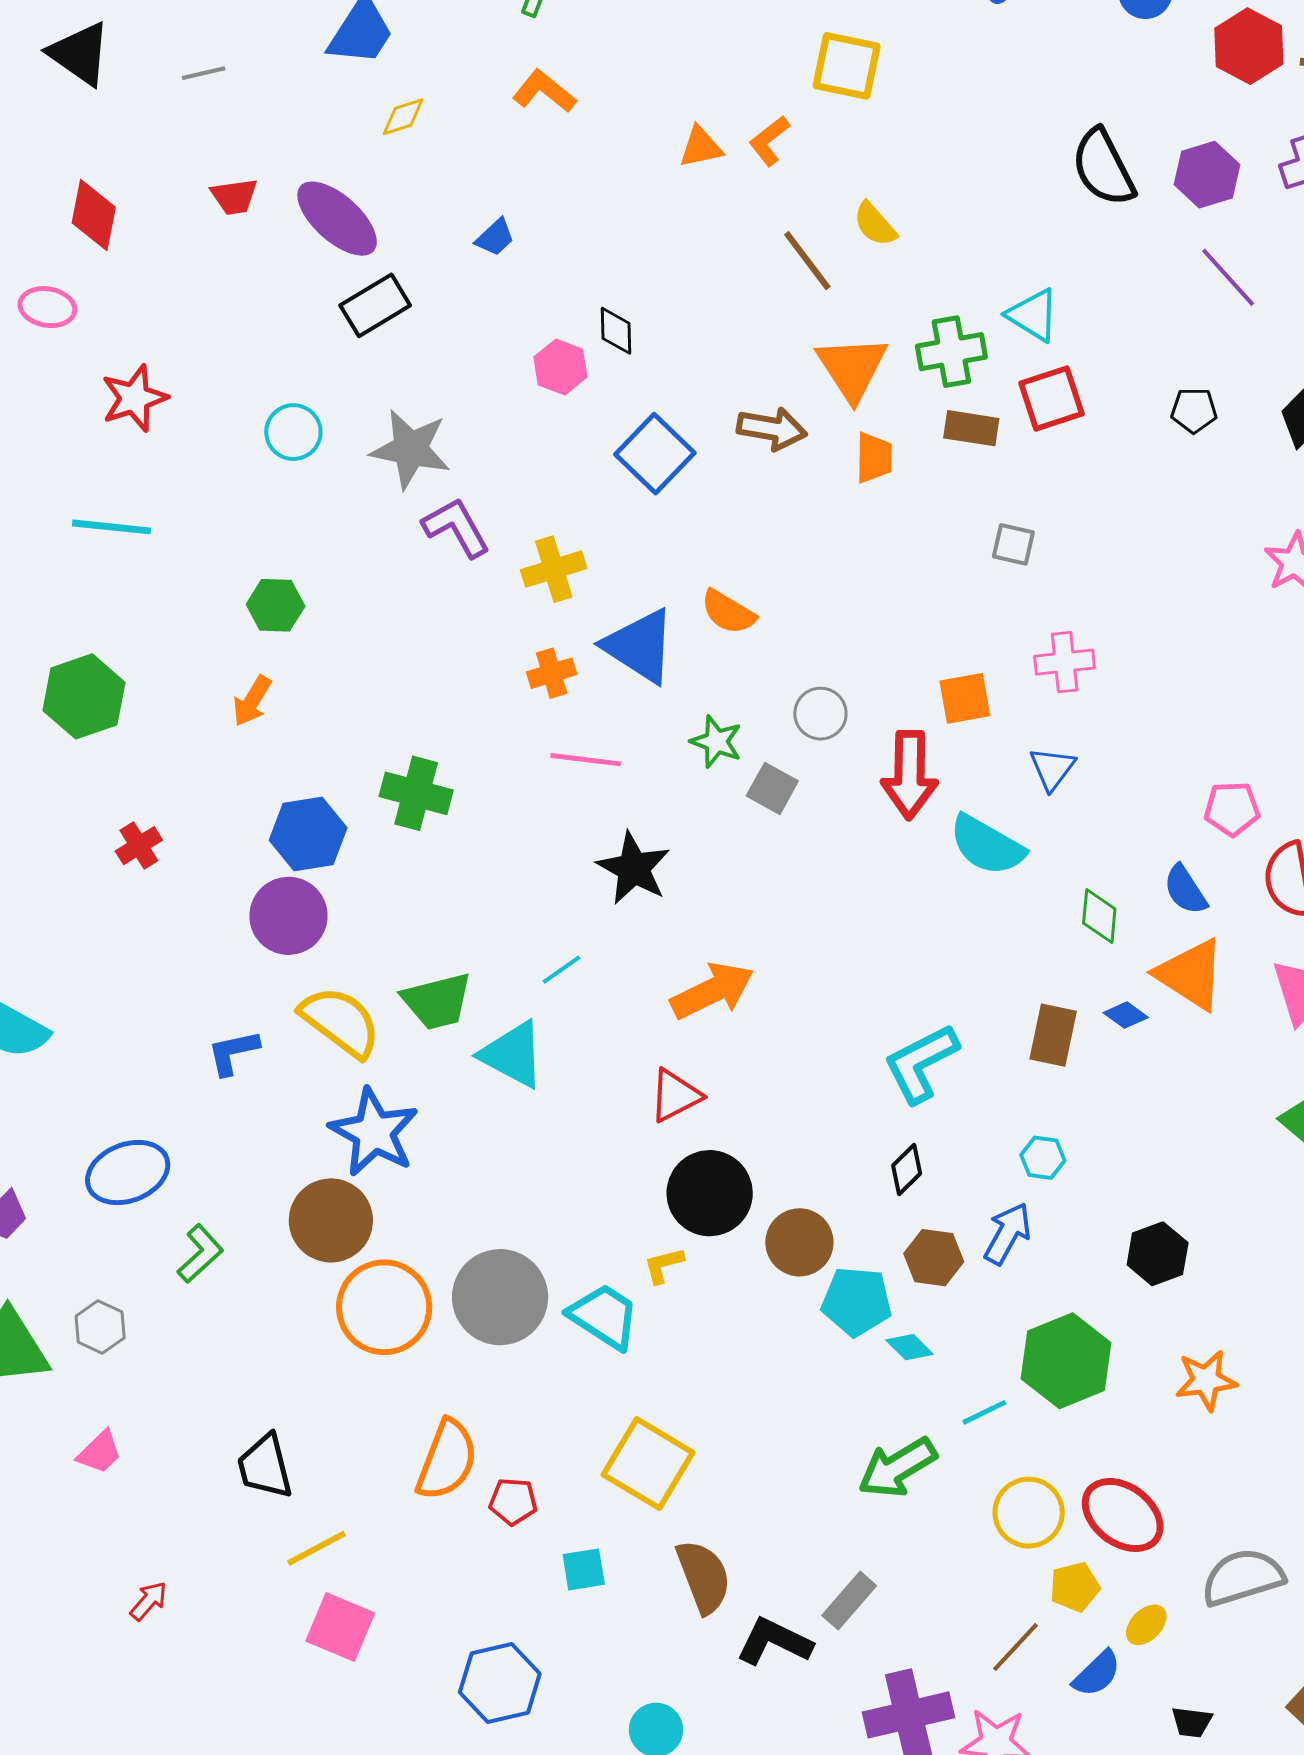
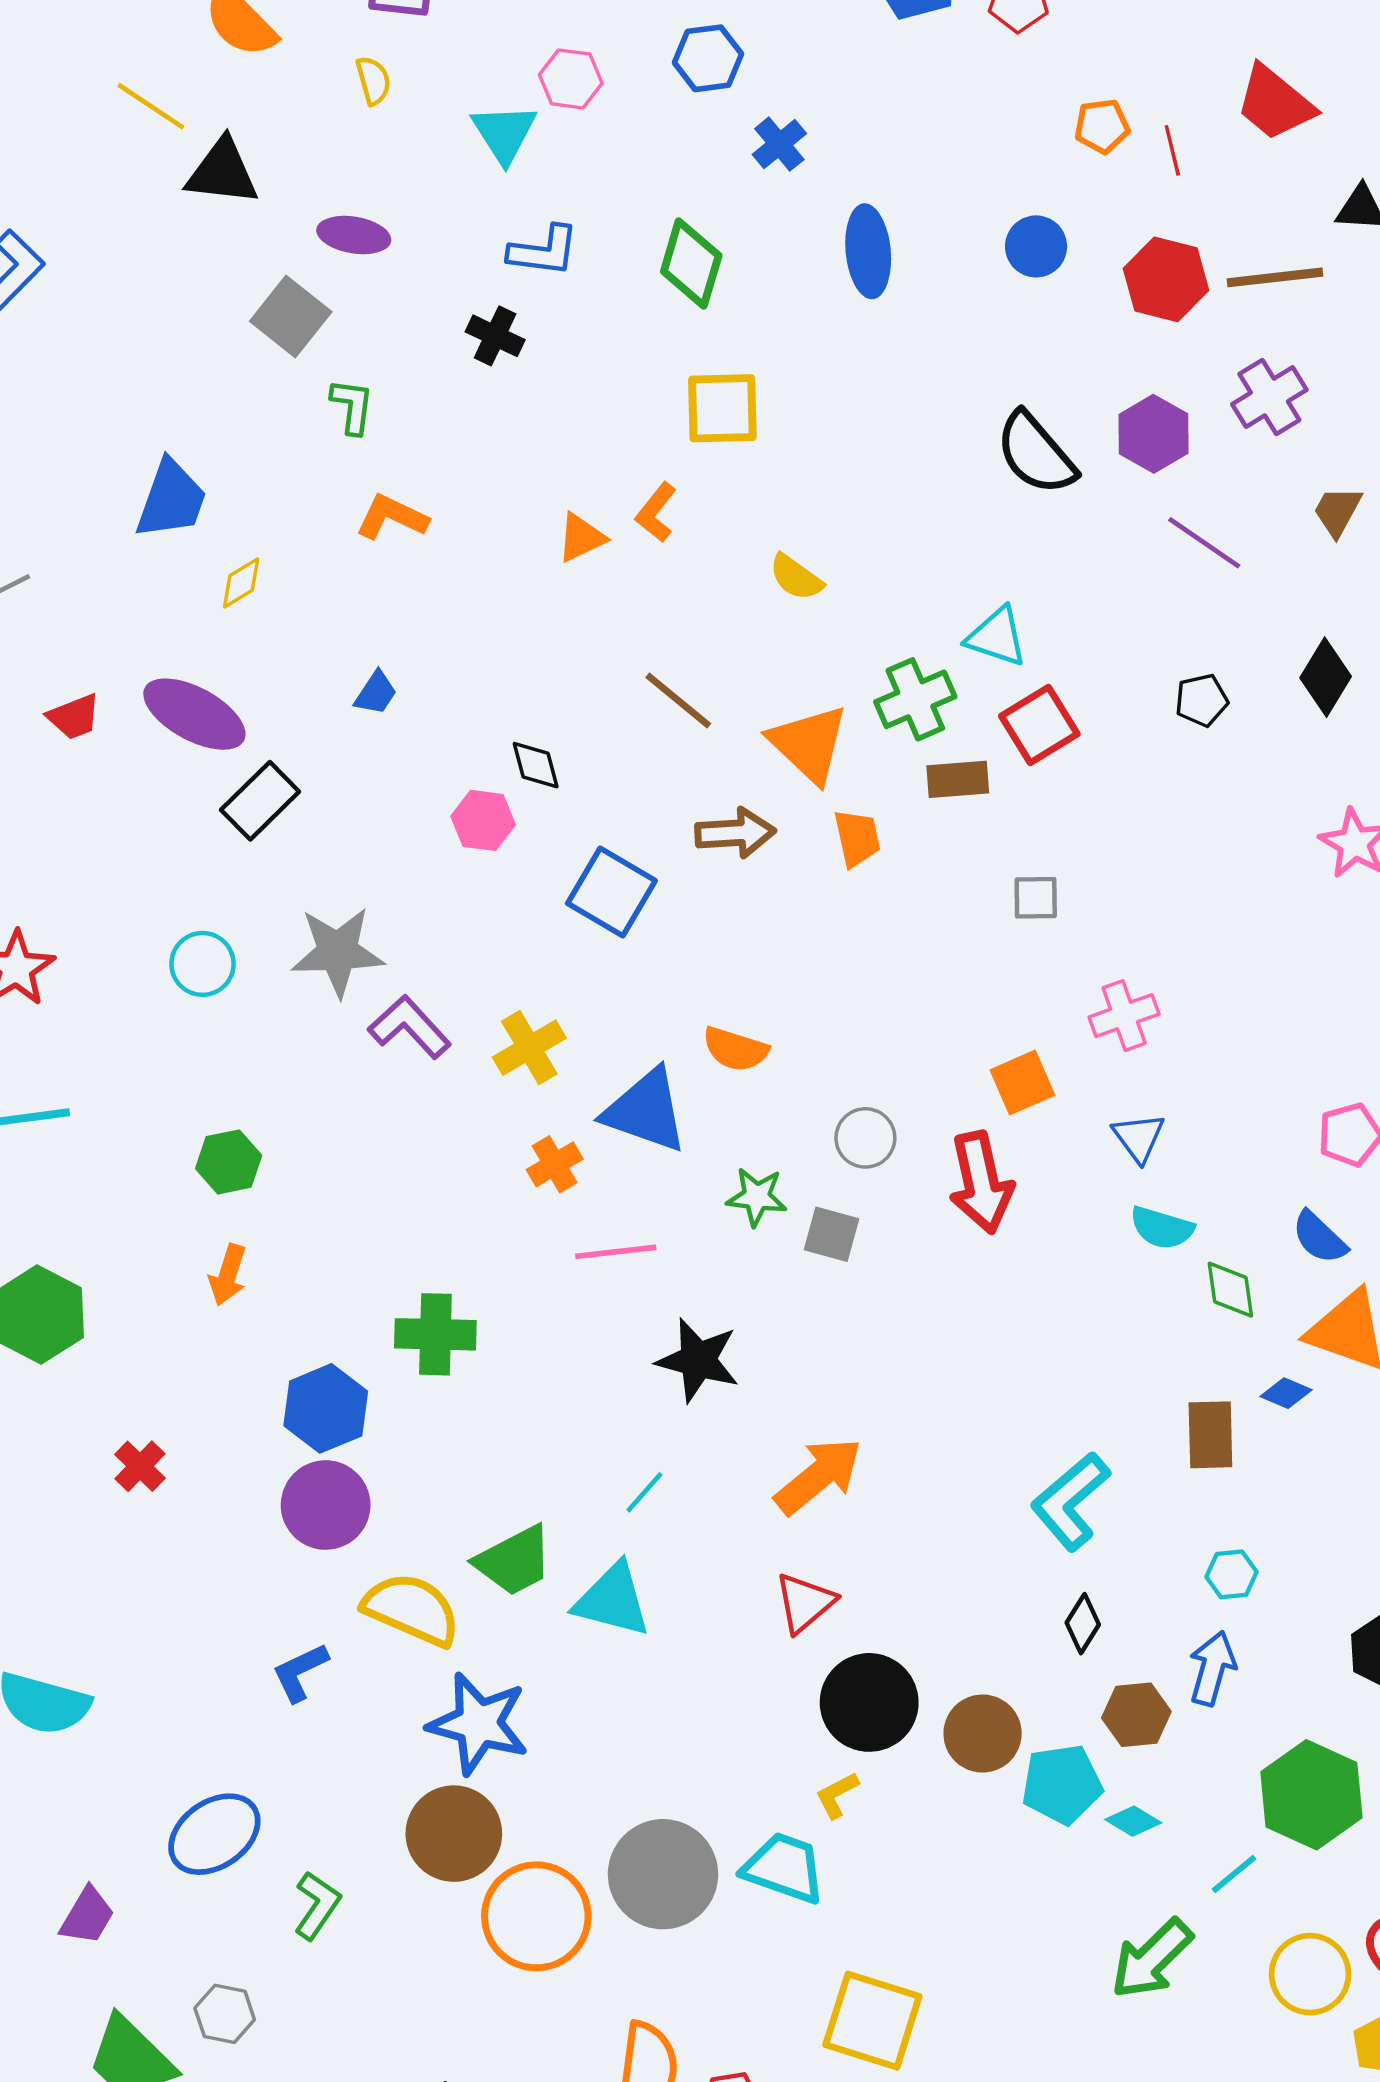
brown line: (807, 261) -> (678, 701), moved
cyan semicircle: (987, 845) -> (1162, 1228), moved, size x0.7

